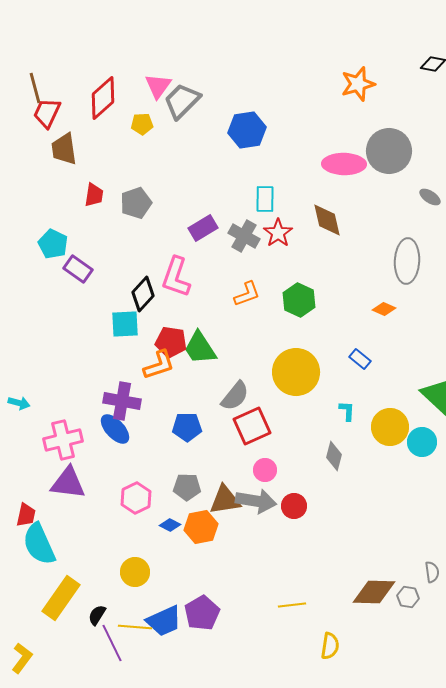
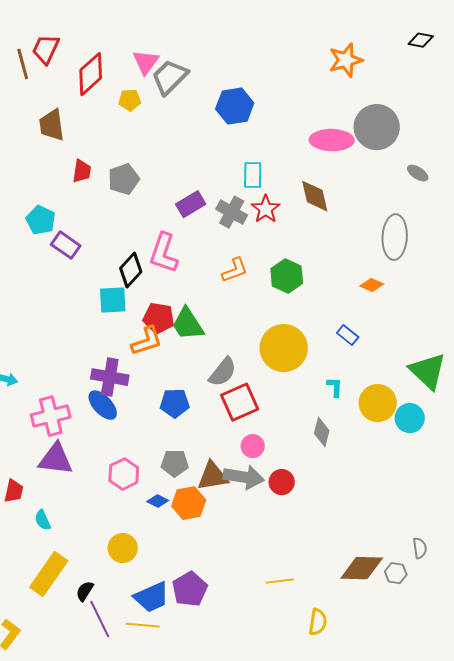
red trapezoid: (47, 113) -> (46, 49), moved
cyan semicircle: (39, 544) -> (43, 520), moved, size x0.5
yellow line: (135, 627) -> (143, 625), moved

